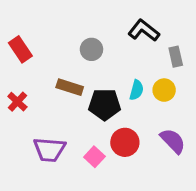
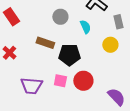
cyan semicircle: (137, 90) -> (85, 27), moved, turned -40
purple semicircle: (173, 141) -> (116, 97), moved
pink square: (94, 157) -> (60, 81), moved, turned -32

